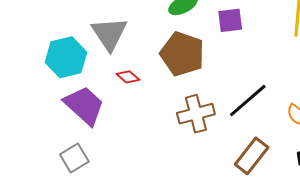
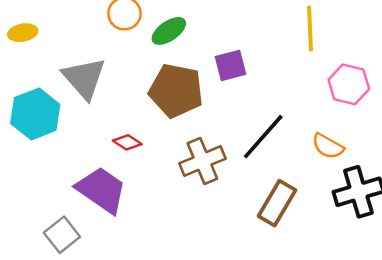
purple square: (230, 20) -> (231, 65), moved
red diamond: (128, 77) -> (127, 142), moved
purple trapezoid: (84, 105) -> (101, 190), moved

